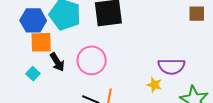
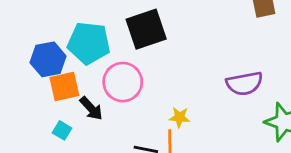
pink circle: (92, 60) -> (123, 82), moved
yellow star: (154, 85) -> (180, 117), moved

